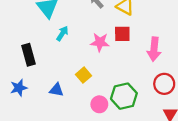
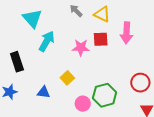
cyan arrow: (62, 33) -> (47, 41), size x1.5
pink arrow: (154, 49) -> (126, 33), moved

